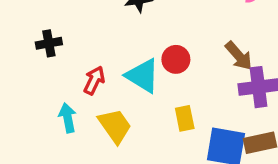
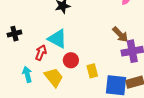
red circle: (176, 59) -> (71, 60), moved
cyan triangle: (143, 76) -> (57, 39), moved

